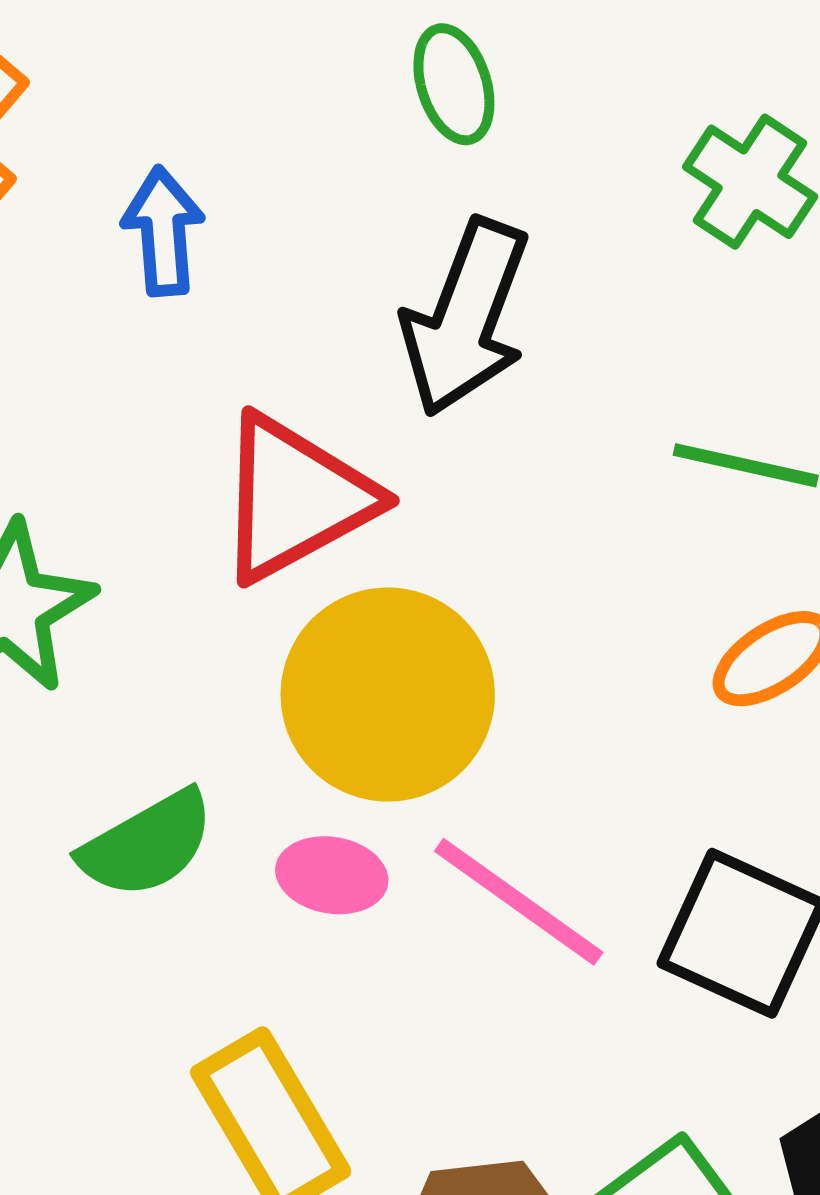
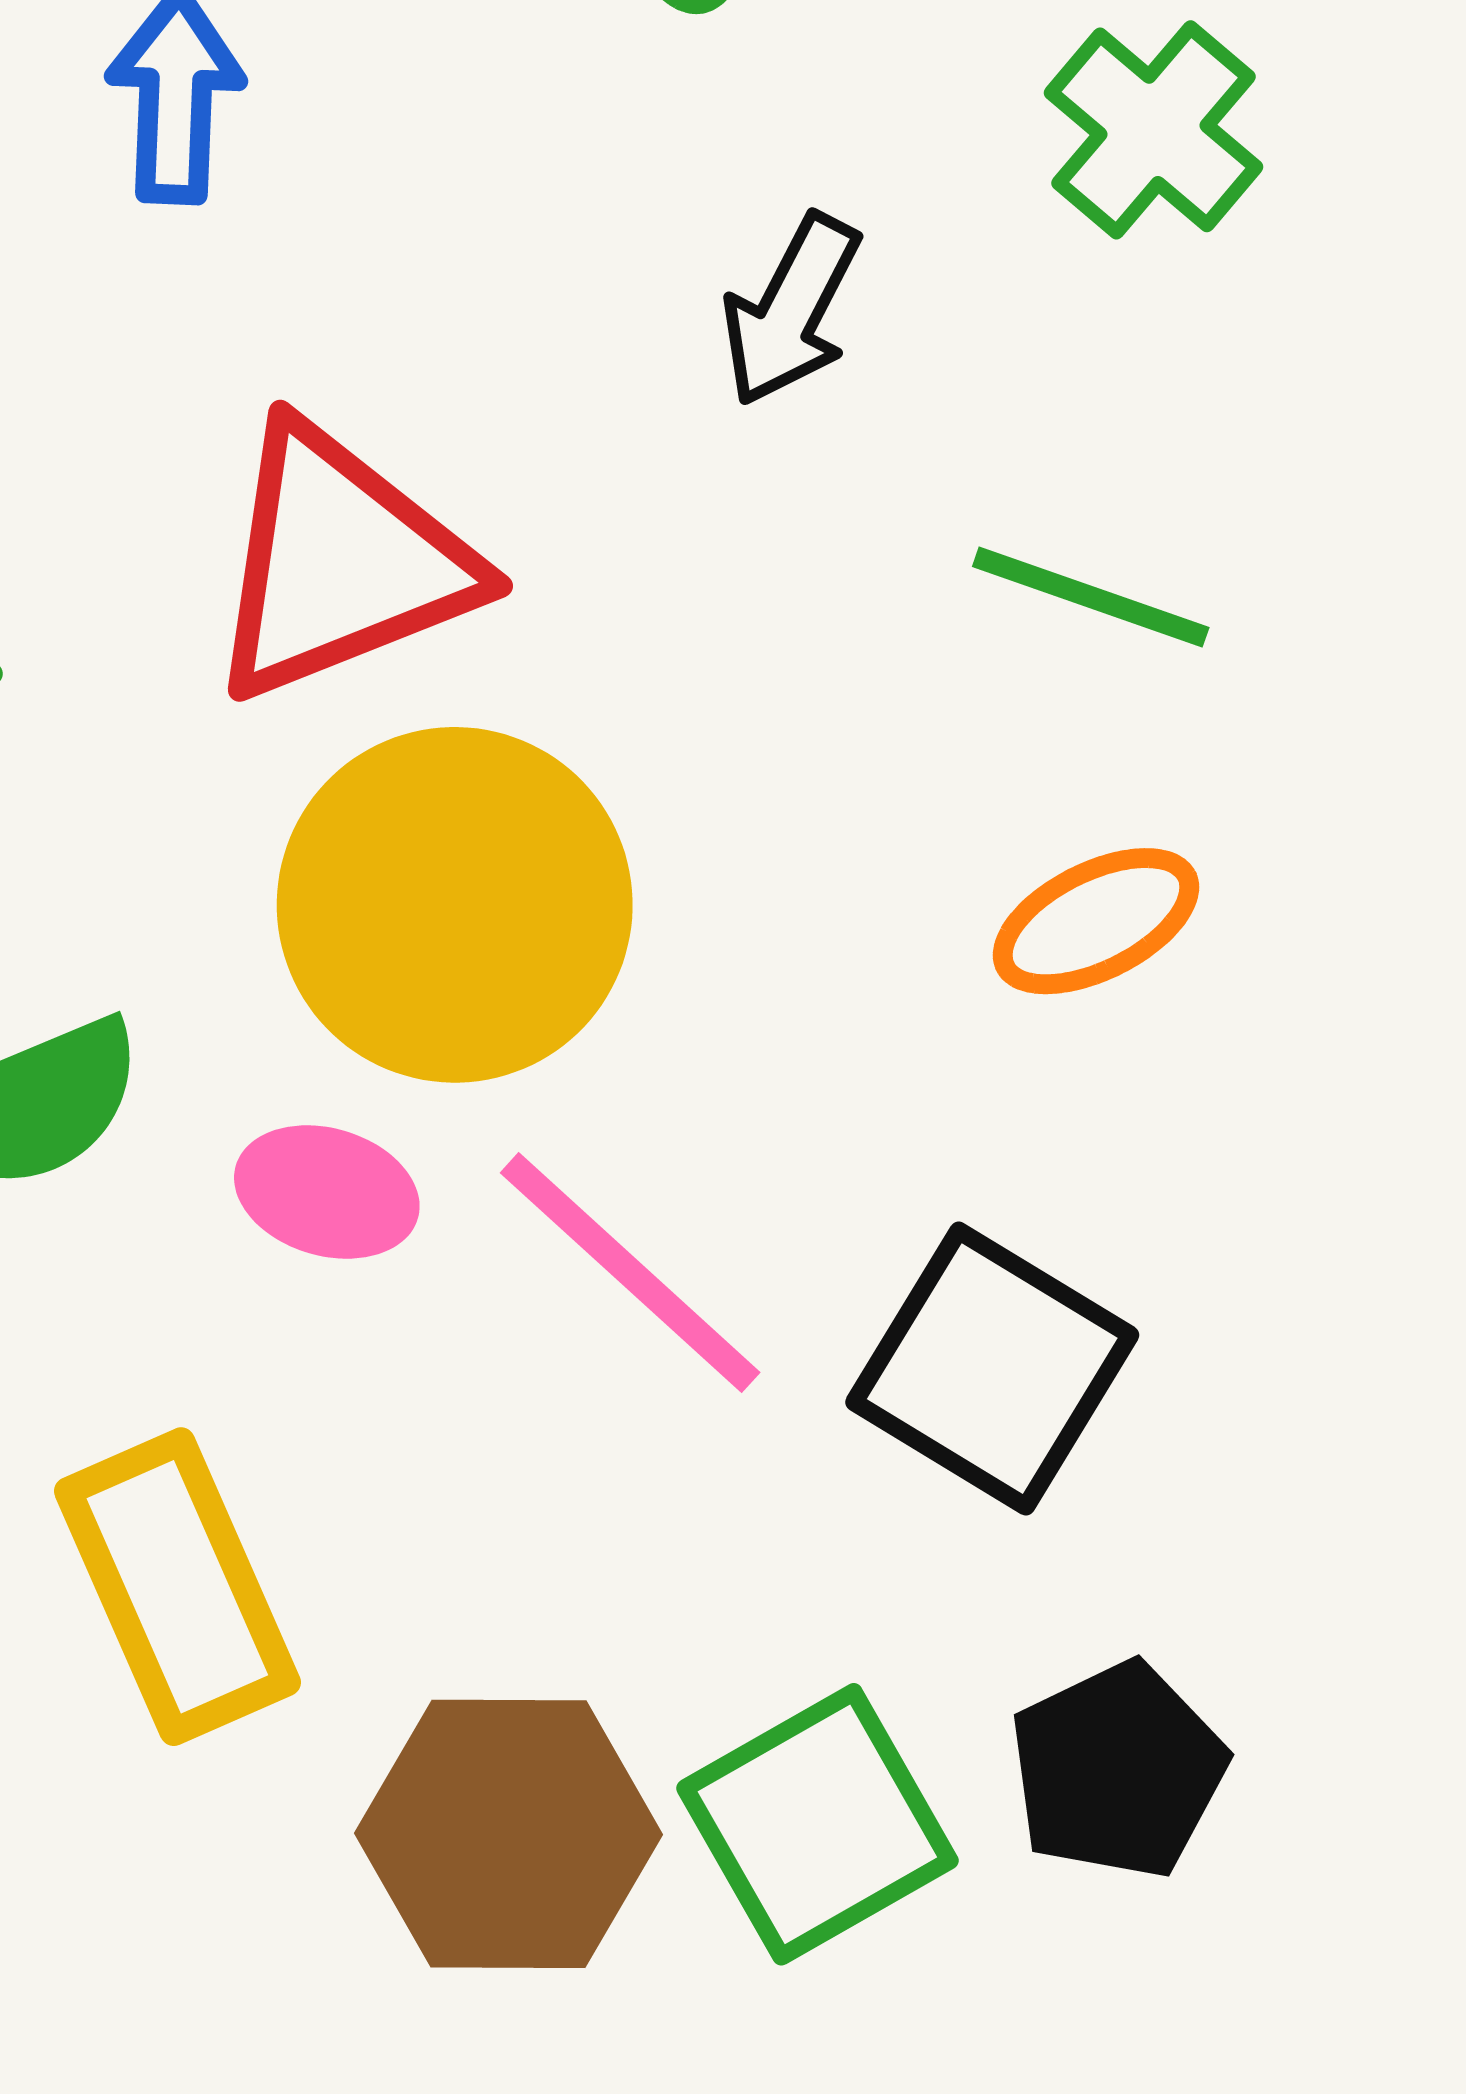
black arrow: (466, 318) -> (791, 310), moved, size x0.6

